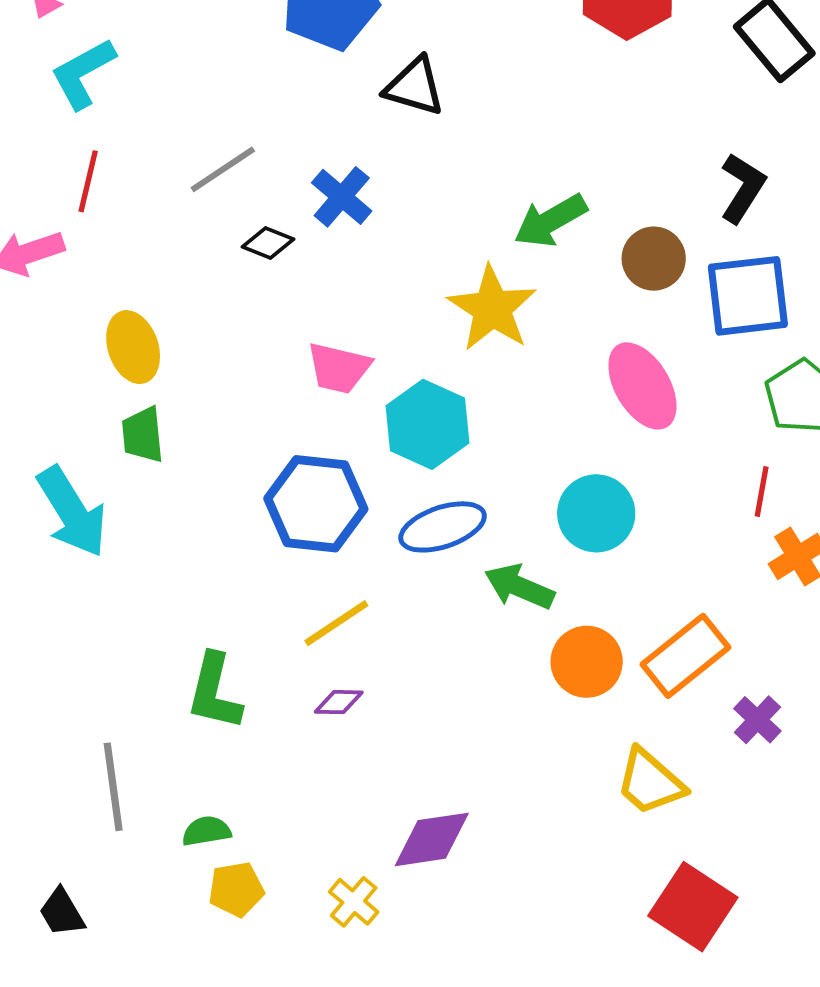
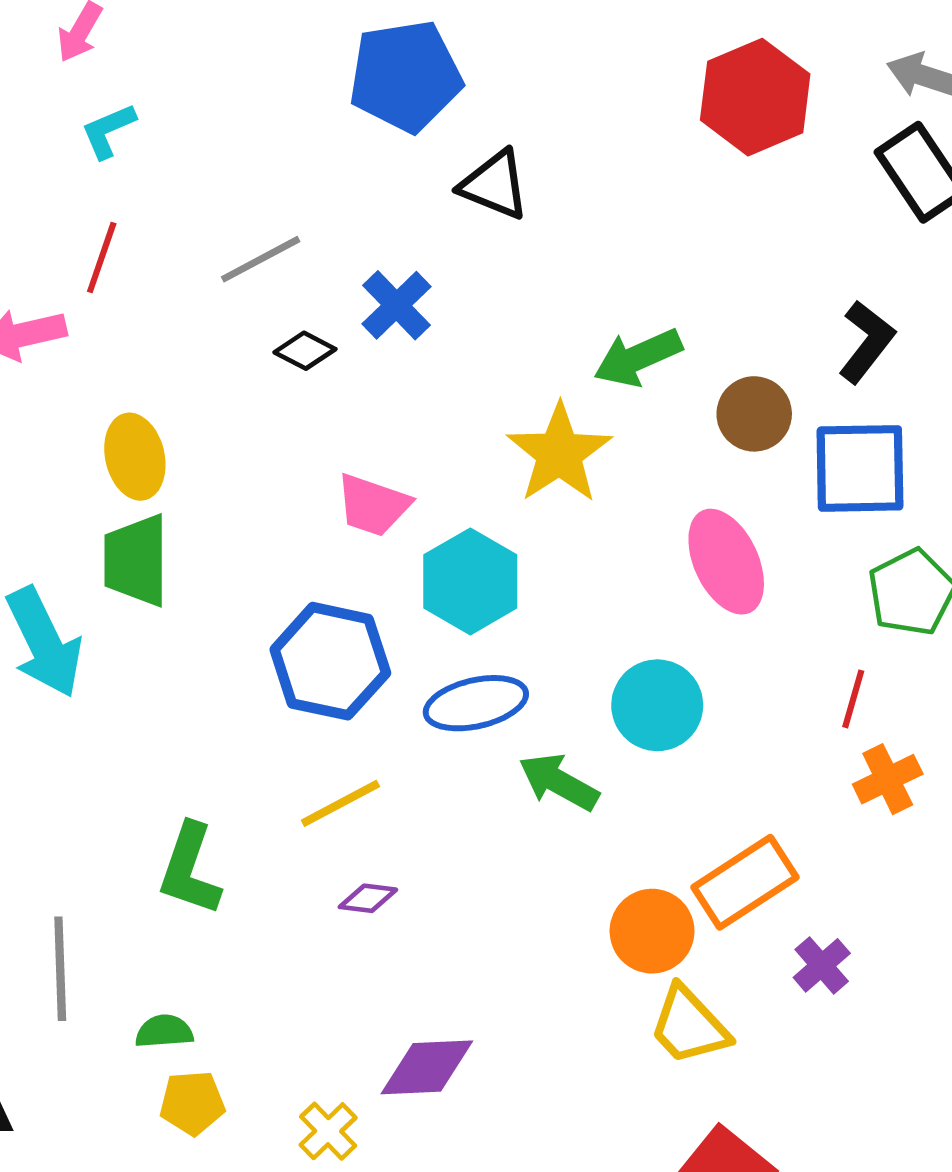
cyan L-shape: (83, 73) -> (108, 131), size x0.7
green trapezoid: (143, 435) -> (136, 560), size x1.4
orange circle: (587, 662) -> (652, 931), moved
purple diamond: (339, 702) -> (368, 898), moved

